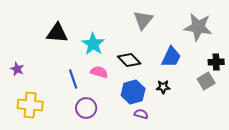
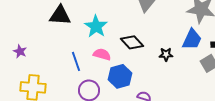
blue trapezoid: (171, 57) -> (192, 39), moved
black star: (163, 87) -> (166, 54), moved
blue hexagon: (133, 92) -> (120, 76), moved

